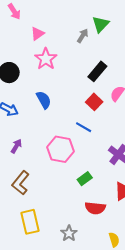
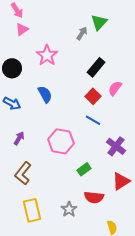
pink triangle: (37, 34) -> (22, 29), moved
blue line: (84, 127) -> (93, 120), moved
gray star: (69, 233) -> (69, 209), moved

